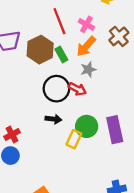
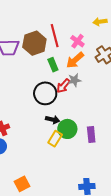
brown hexagon: (40, 50) -> (34, 43), moved
red arrow: (77, 89) -> (63, 86), moved, turned 98
black arrow: (53, 119) -> (53, 120), moved
purple rectangle: (115, 130) -> (91, 135), size x0.7

